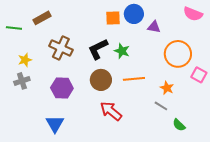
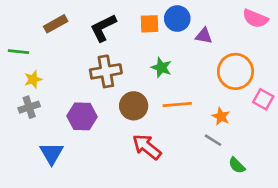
green line: (14, 28) -> (19, 52), moved
brown cross: (61, 48) -> (106, 71), moved, turned -35
black L-shape: (98, 49) -> (103, 28), moved
blue triangle: (55, 124) -> (52, 153), moved

